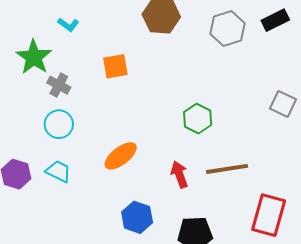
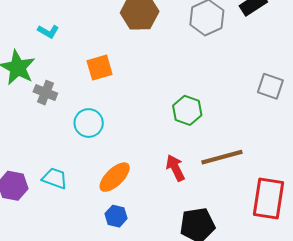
cyan circle: (59, 124) -> (89, 123), moved
orange ellipse: (121, 156) -> (115, 177), moved
blue hexagon: (137, 217) -> (116, 216), moved, size x0.7

